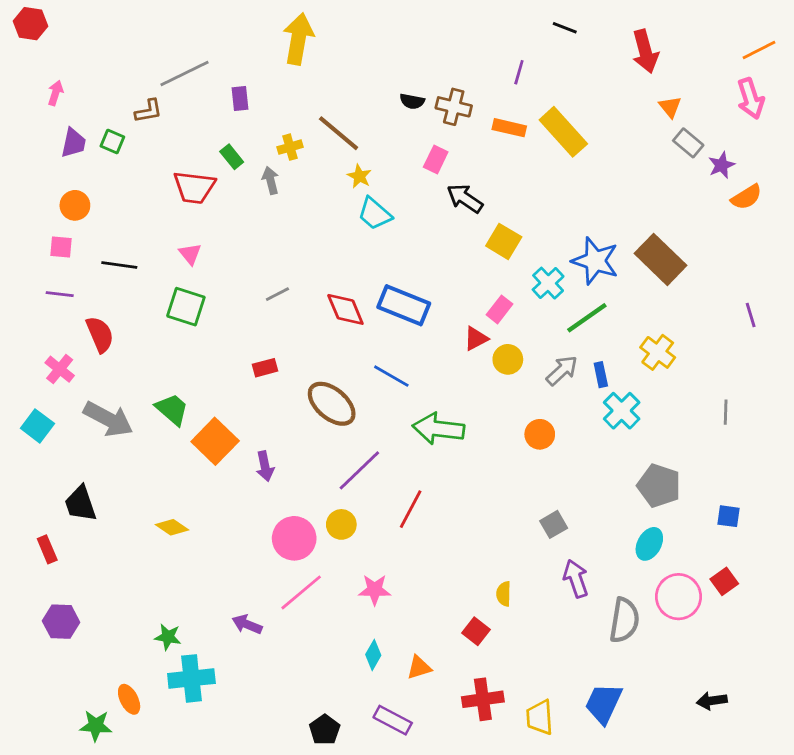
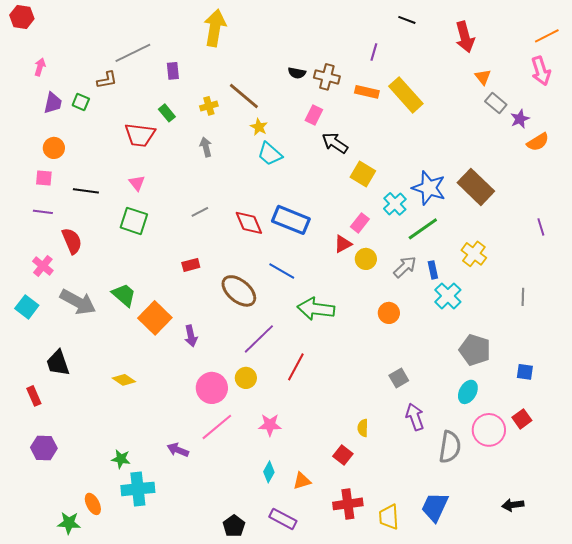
gray arrow: (271, 180) -> (206, 147), moved

